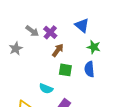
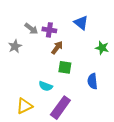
purple cross: (50, 32) -> (49, 30), turned -32
green star: (94, 47) -> (102, 48), moved
blue semicircle: (89, 69) -> (92, 81), moved

